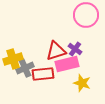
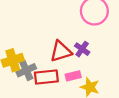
pink rectangle: (67, 64) -> (73, 76), moved, size x0.6

